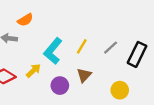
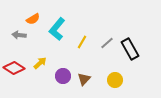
cyan L-shape: (53, 51) -> (57, 29), moved
black rectangle: (137, 54) -> (130, 49), turned -55
brown triangle: (84, 75) -> (84, 79), moved

